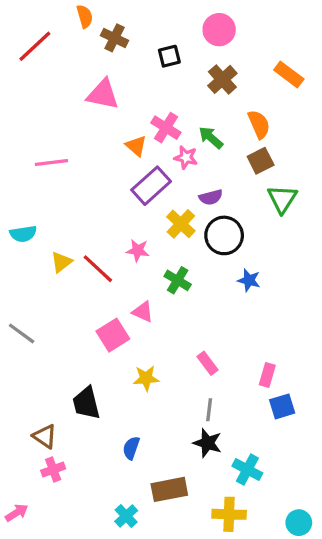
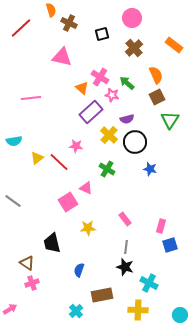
pink star: (138, 250) -> (76, 146), moved

